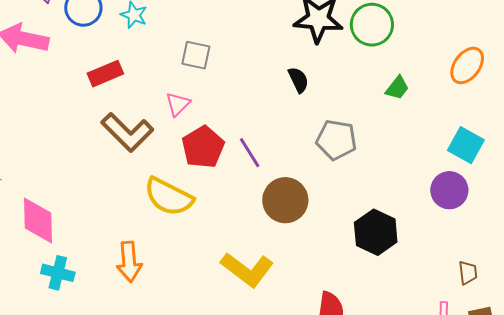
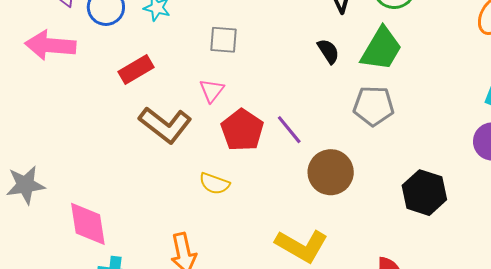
green trapezoid: (397, 88) -> (381, 49), moved, size x1.8
yellow semicircle: (169, 197) -> (214, 184), size x0.6

